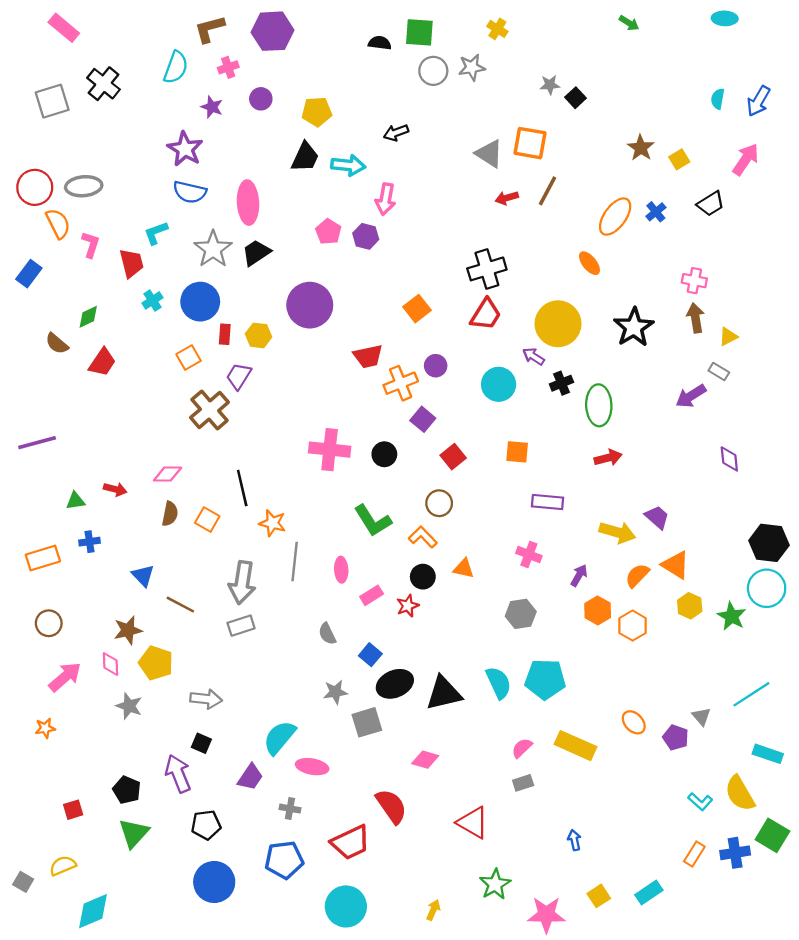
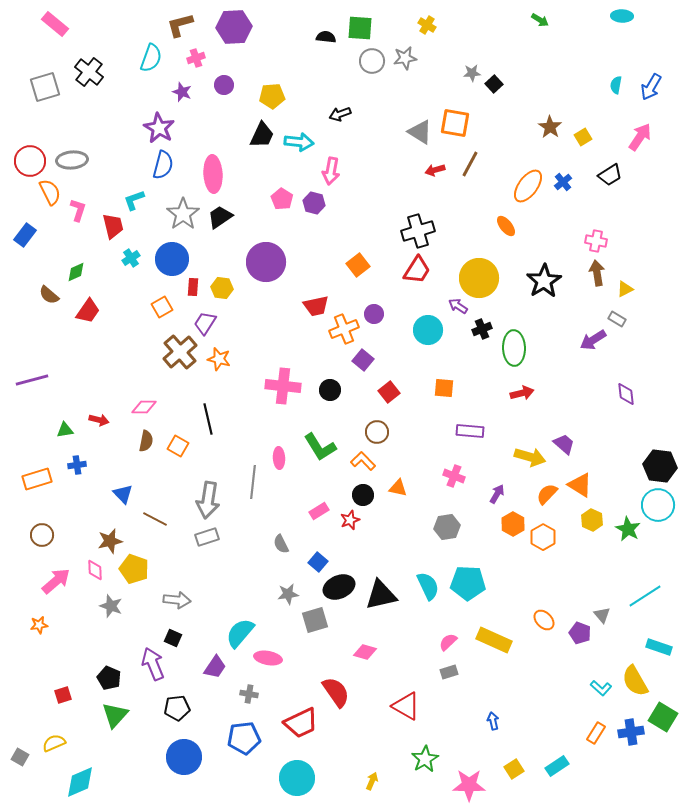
blue semicircle: (190, 192) -> (163, 165), turned -88
orange star: (272, 523) -> (219, 359), moved
pink ellipse: (341, 570) -> (279, 458), moved

